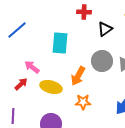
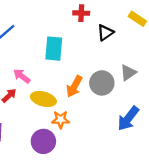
gray circle: (102, 61) -> (102, 83), moved
orange star: (83, 102) -> (61, 120), moved

